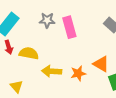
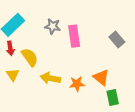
yellow semicircle: (29, 53) -> (30, 57), turned 36
yellow triangle: (16, 87) -> (13, 75), moved

